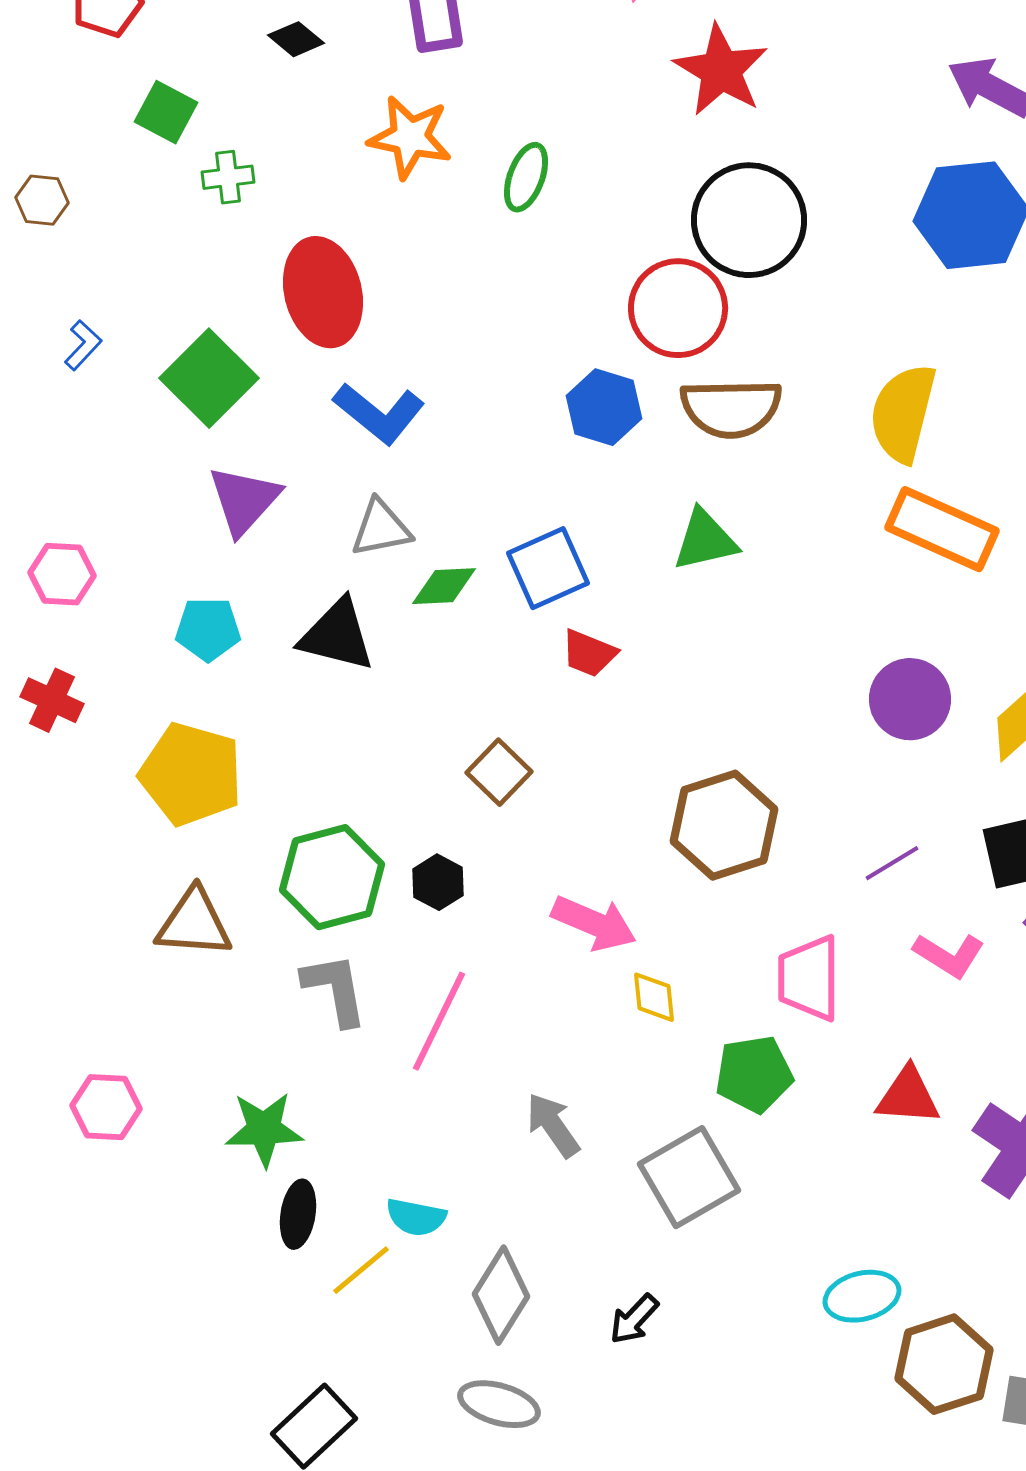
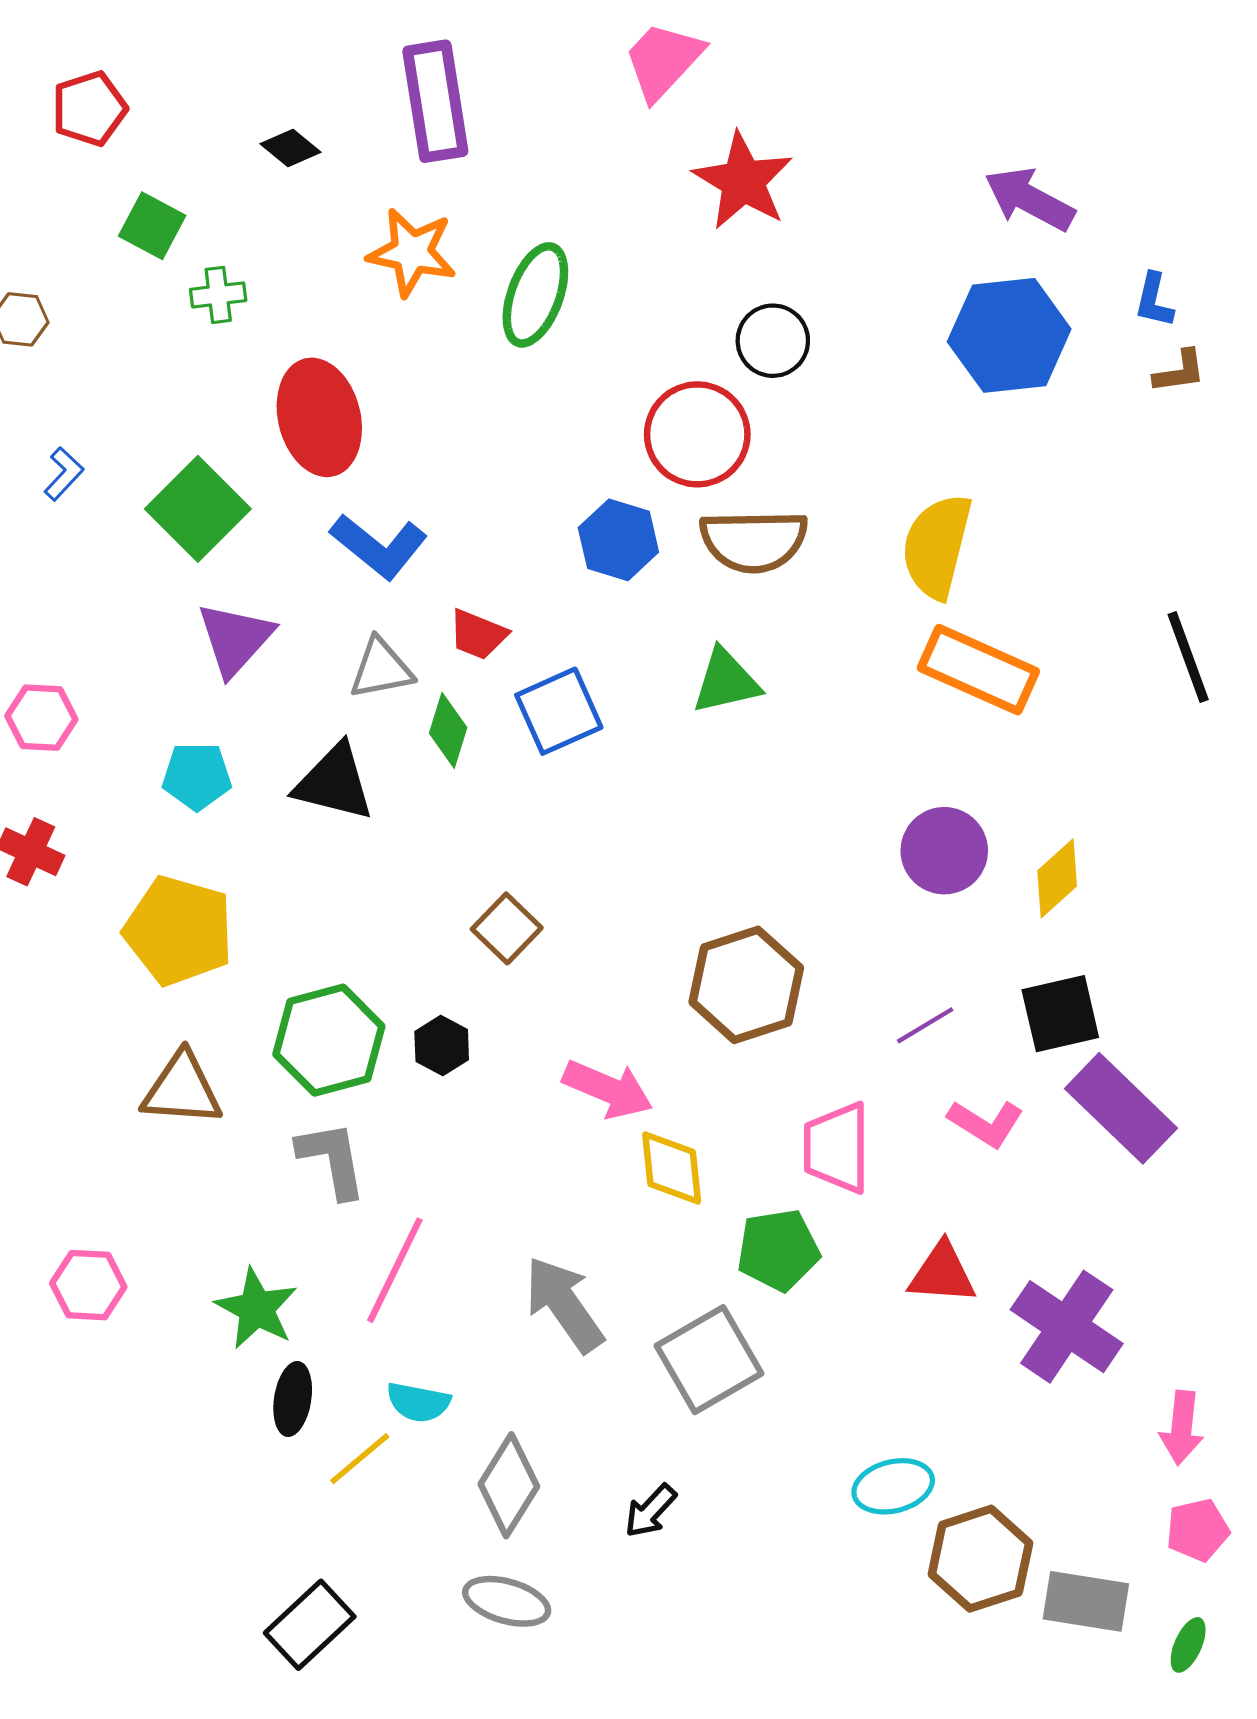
green ellipse: (526, 177) -> (535, 295), size x1.4
black circle: (749, 220) -> (773, 341), size x0.6
green diamond: (444, 586) -> (448, 730), turned -70
red trapezoid: (589, 653) -> (478, 635), moved
yellow diamond: (654, 997) -> (672, 1168), size x1.4
pink line: (439, 1021) -> (395, 1270), moved
gray arrow: (553, 1125) -> (564, 1304), size x1.4
green star: (264, 1129) -> (256, 1309), turned 30

